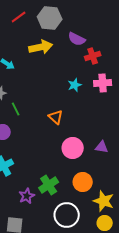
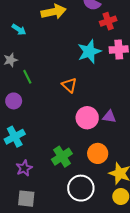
cyan star: (75, 85) -> (89, 52), size x1.6
purple triangle: (102, 147) -> (109, 117), moved
purple star: (27, 196) -> (24, 168), moved

